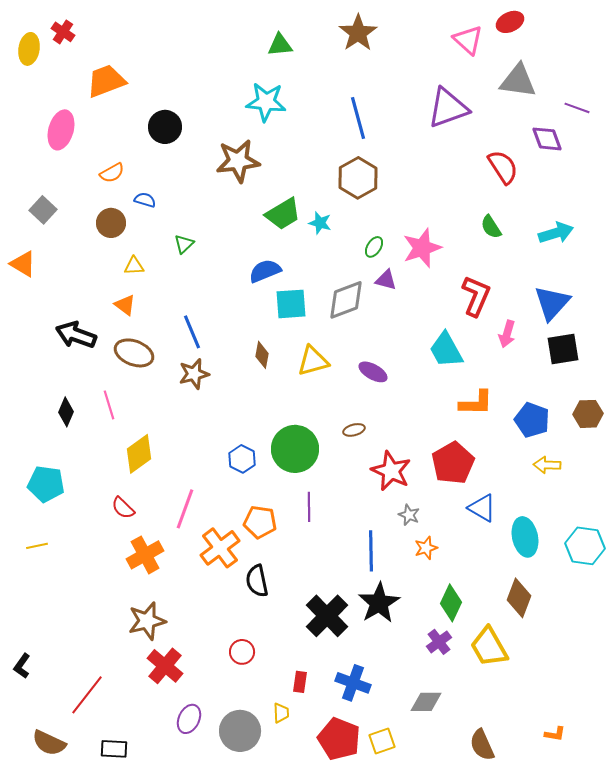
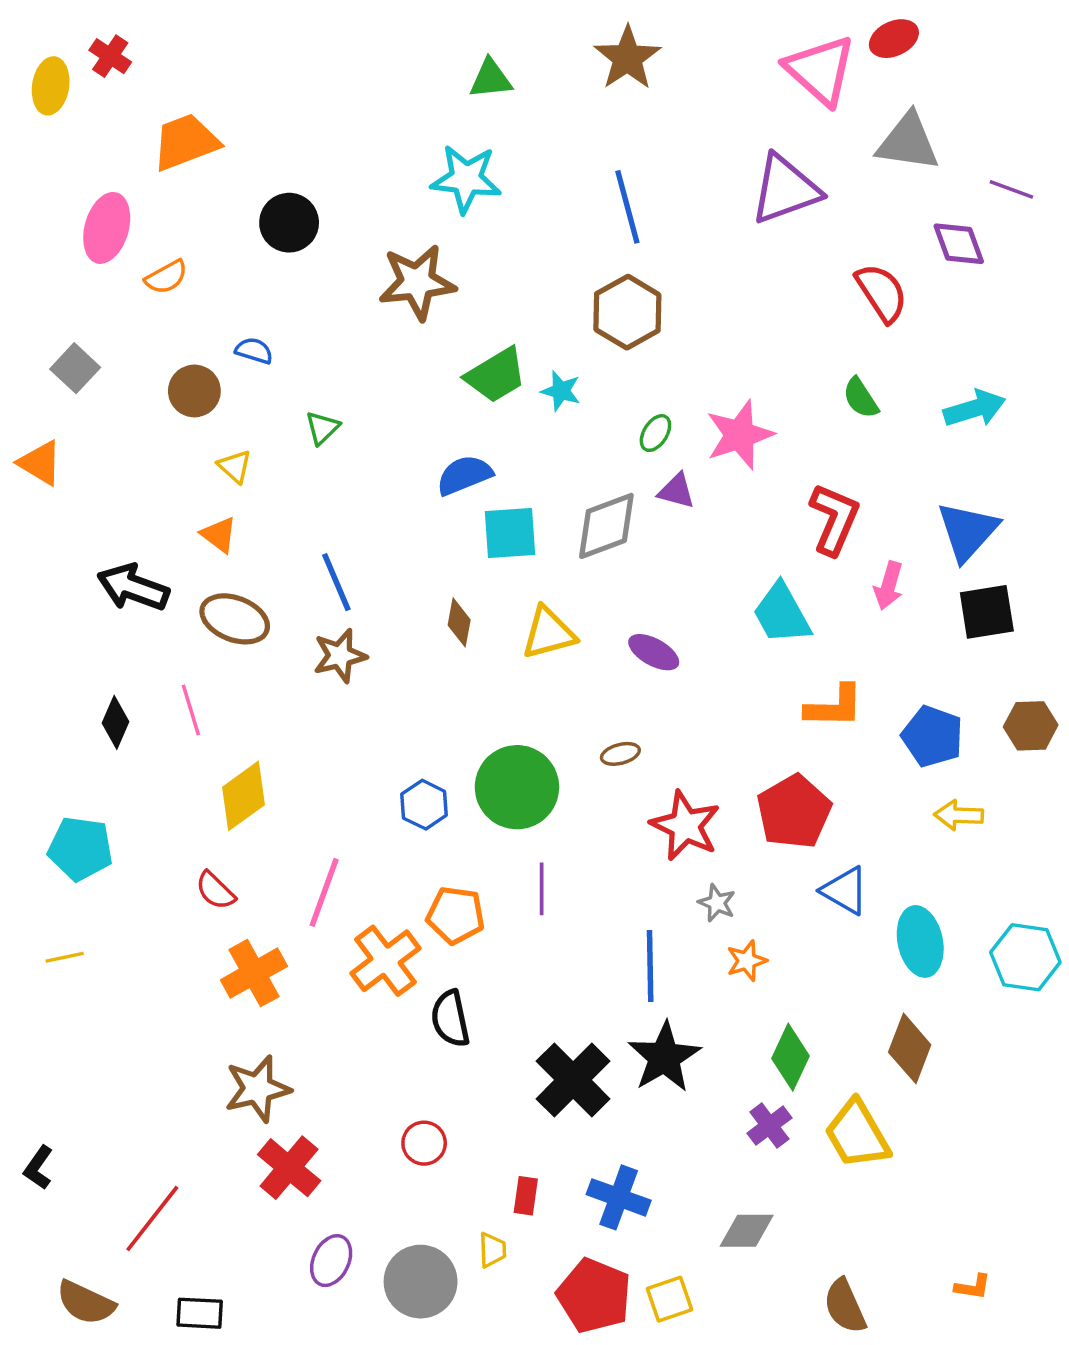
pink triangle: (468, 40) -> (820, 70), size x1.4
orange semicircle: (112, 173) -> (166, 277), moved
yellow triangle: (134, 266) -> (235, 466), turned 45

